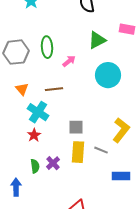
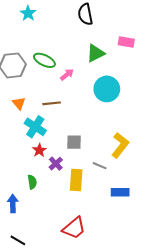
green ellipse: (47, 47) -> (44, 60), turned -60
red star: (34, 135) -> (39, 150), moved
yellow rectangle: (78, 152) -> (76, 180), moved
purple cross: (53, 163) -> (56, 164), moved

